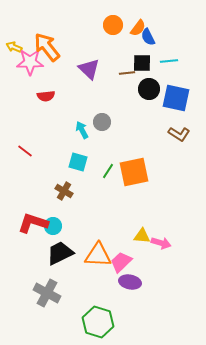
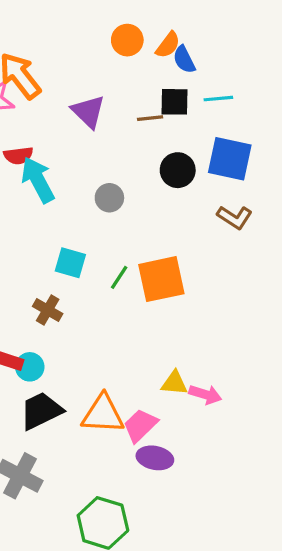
black circle: (149, 89) -> (178, 170), moved
cyan arrow: (82, 130) -> (38, 180), moved, size x1.6

